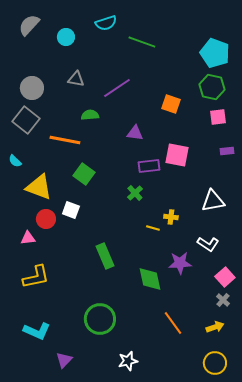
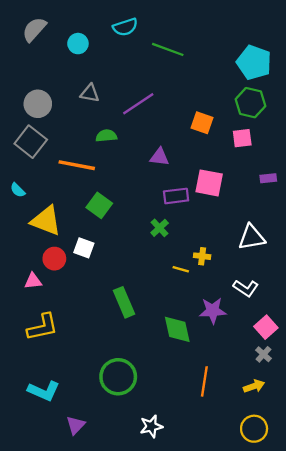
pink square: (218, 117) -> (242, 138), moved
orange line: (173, 323) -> (204, 381), turned 45

